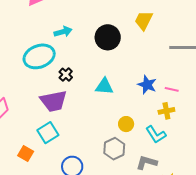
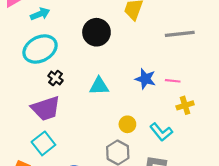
cyan arrow: (63, 32) -> (40, 14), moved
cyan ellipse: (39, 56) -> (40, 49), moved
yellow cross: (166, 111) -> (185, 105), moved

